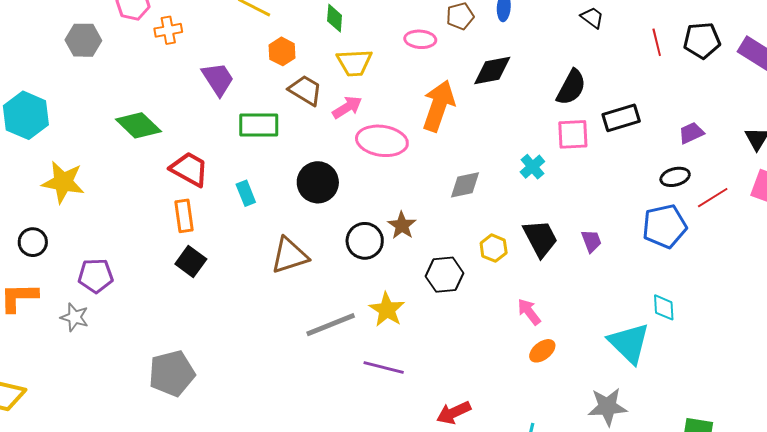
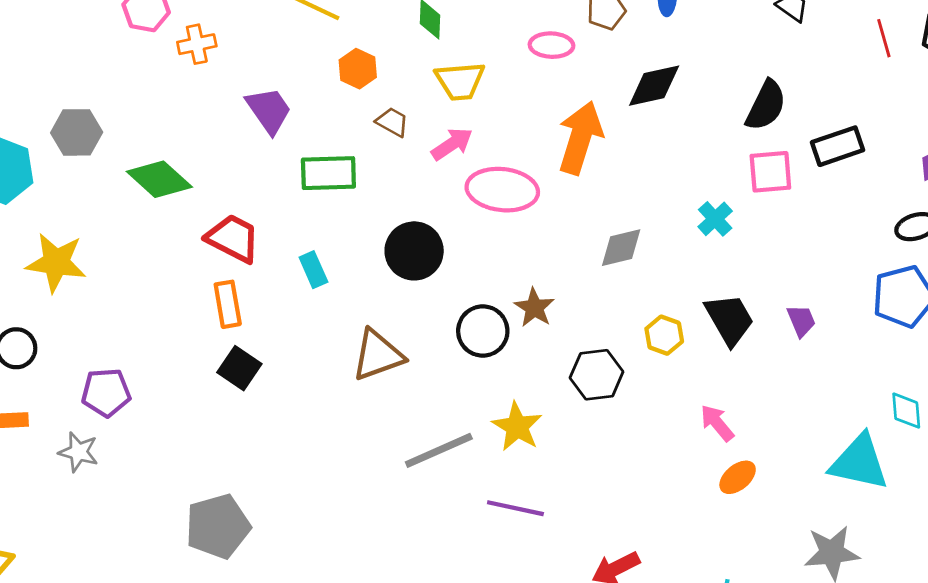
gray hexagon: (83, 40) -> (77, 132), moved
brown trapezoid: (305, 90) -> (392, 122), size x0.7
cyan triangle: (629, 343) -> (859, 462), turned -30

